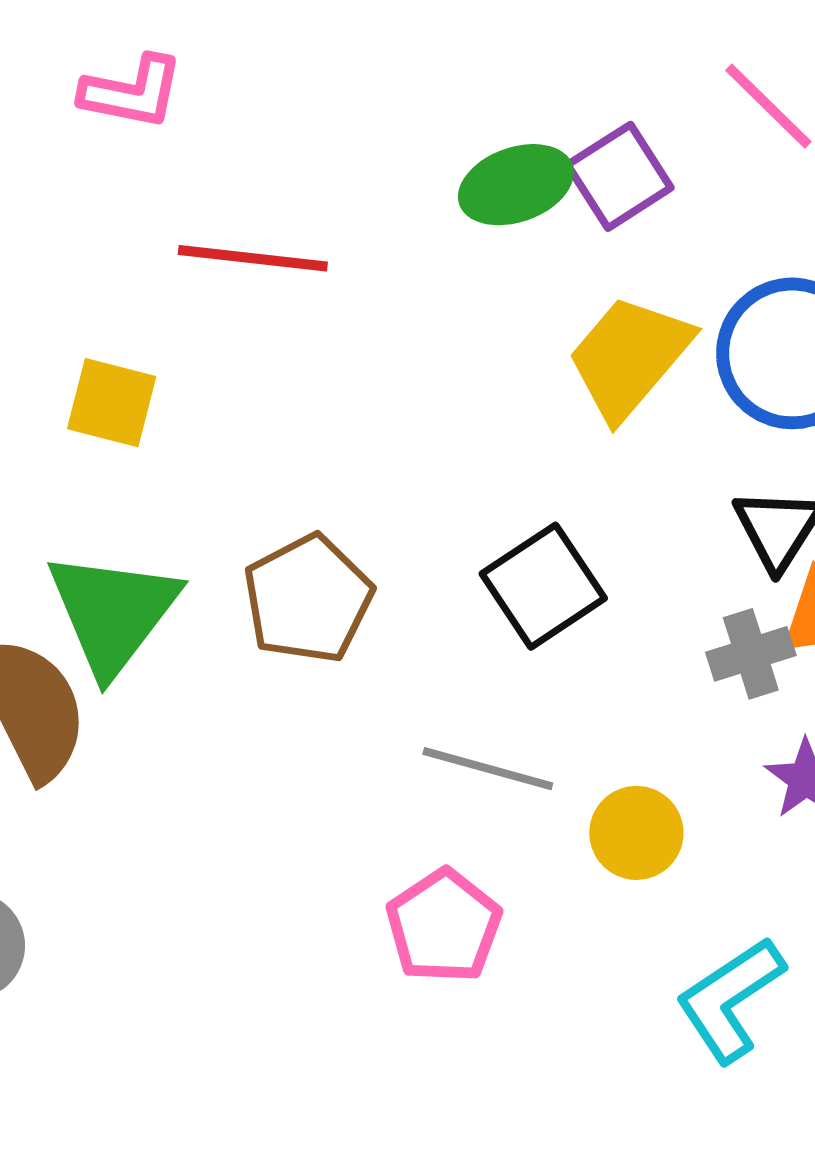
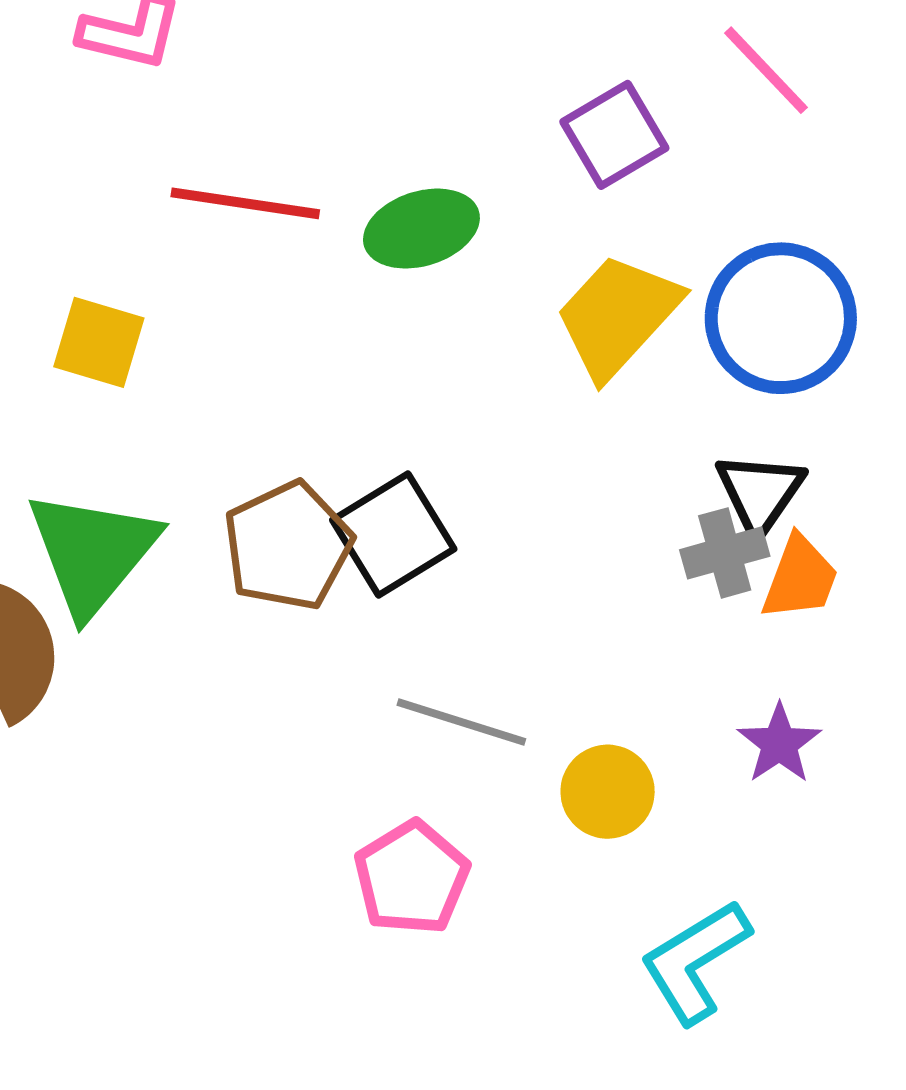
green ellipse: (516, 185) -> (421, 229), moved
black square: (543, 586) -> (393, 534), moved
gray cross: (751, 654) -> (725, 553), moved

